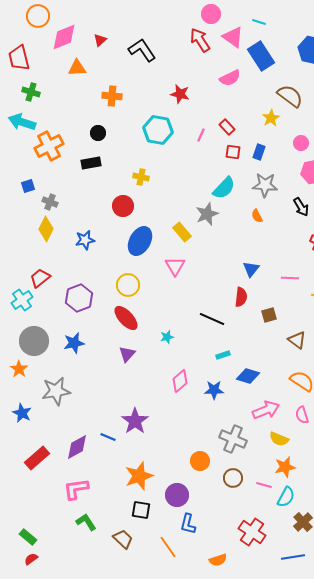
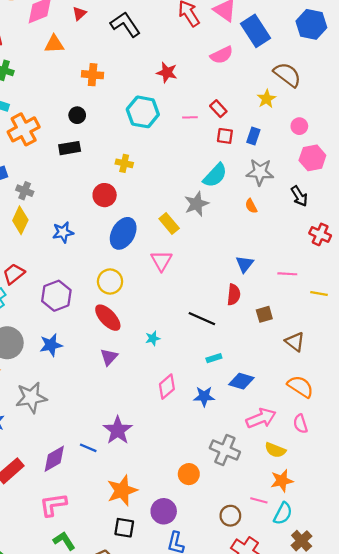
pink line: (201, 135) -> (190, 117), turned 64
brown circle: (233, 478) -> (230, 516), moved

